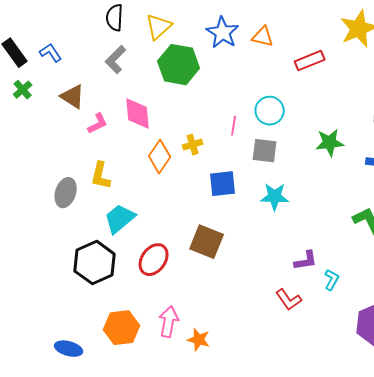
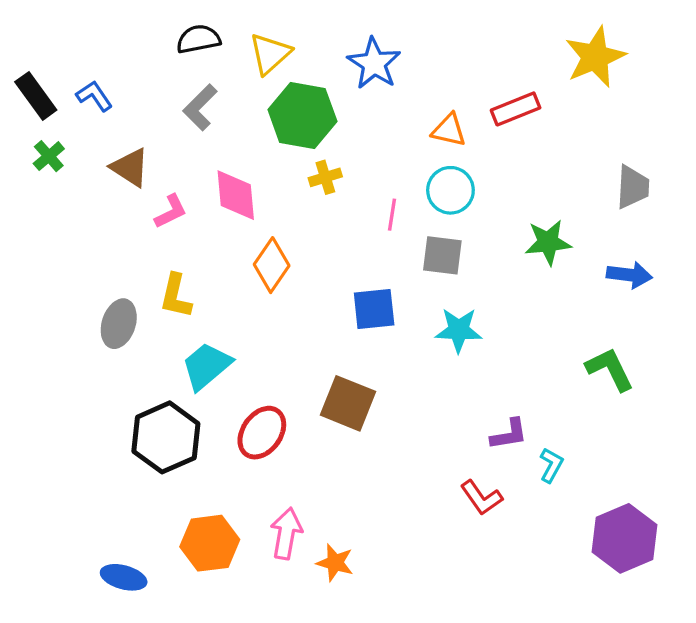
black semicircle: (115, 18) -> (198, 39), turned 76
orange triangle: (263, 37) -> (449, 130), moved
yellow cross: (193, 145) -> (325, 177), moved

